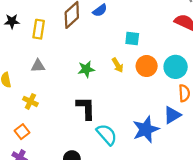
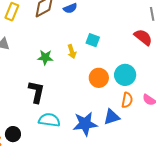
yellow arrow: (118, 65) -> (72, 52), moved
orange circle: (147, 66) -> (99, 78), moved
cyan semicircle: (107, 135) -> (49, 120), turned -55

